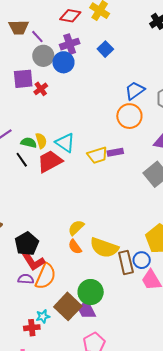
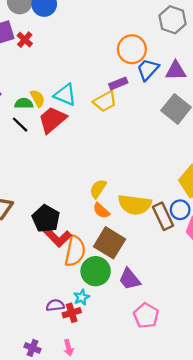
blue trapezoid: (135, 91) -> (148, 69), moved
purple rectangle: (115, 152) -> (118, 83), moved
purple semicircle: (26, 279) -> (55, 305), moved
green circle: (91, 292) -> (96, 271), moved
brown square: (68, 306) -> (109, 243), moved

